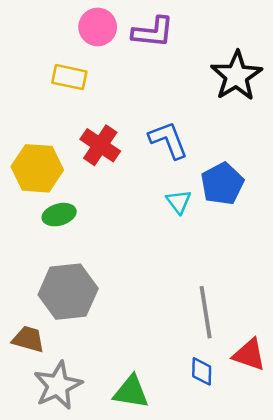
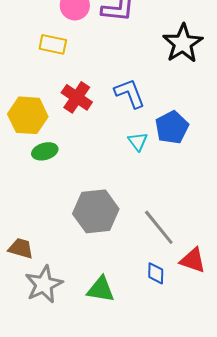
gray hexagon: (68, 292) -> (96, 211), moved
gray line: (206, 312) -> (159, 227), turned -30

